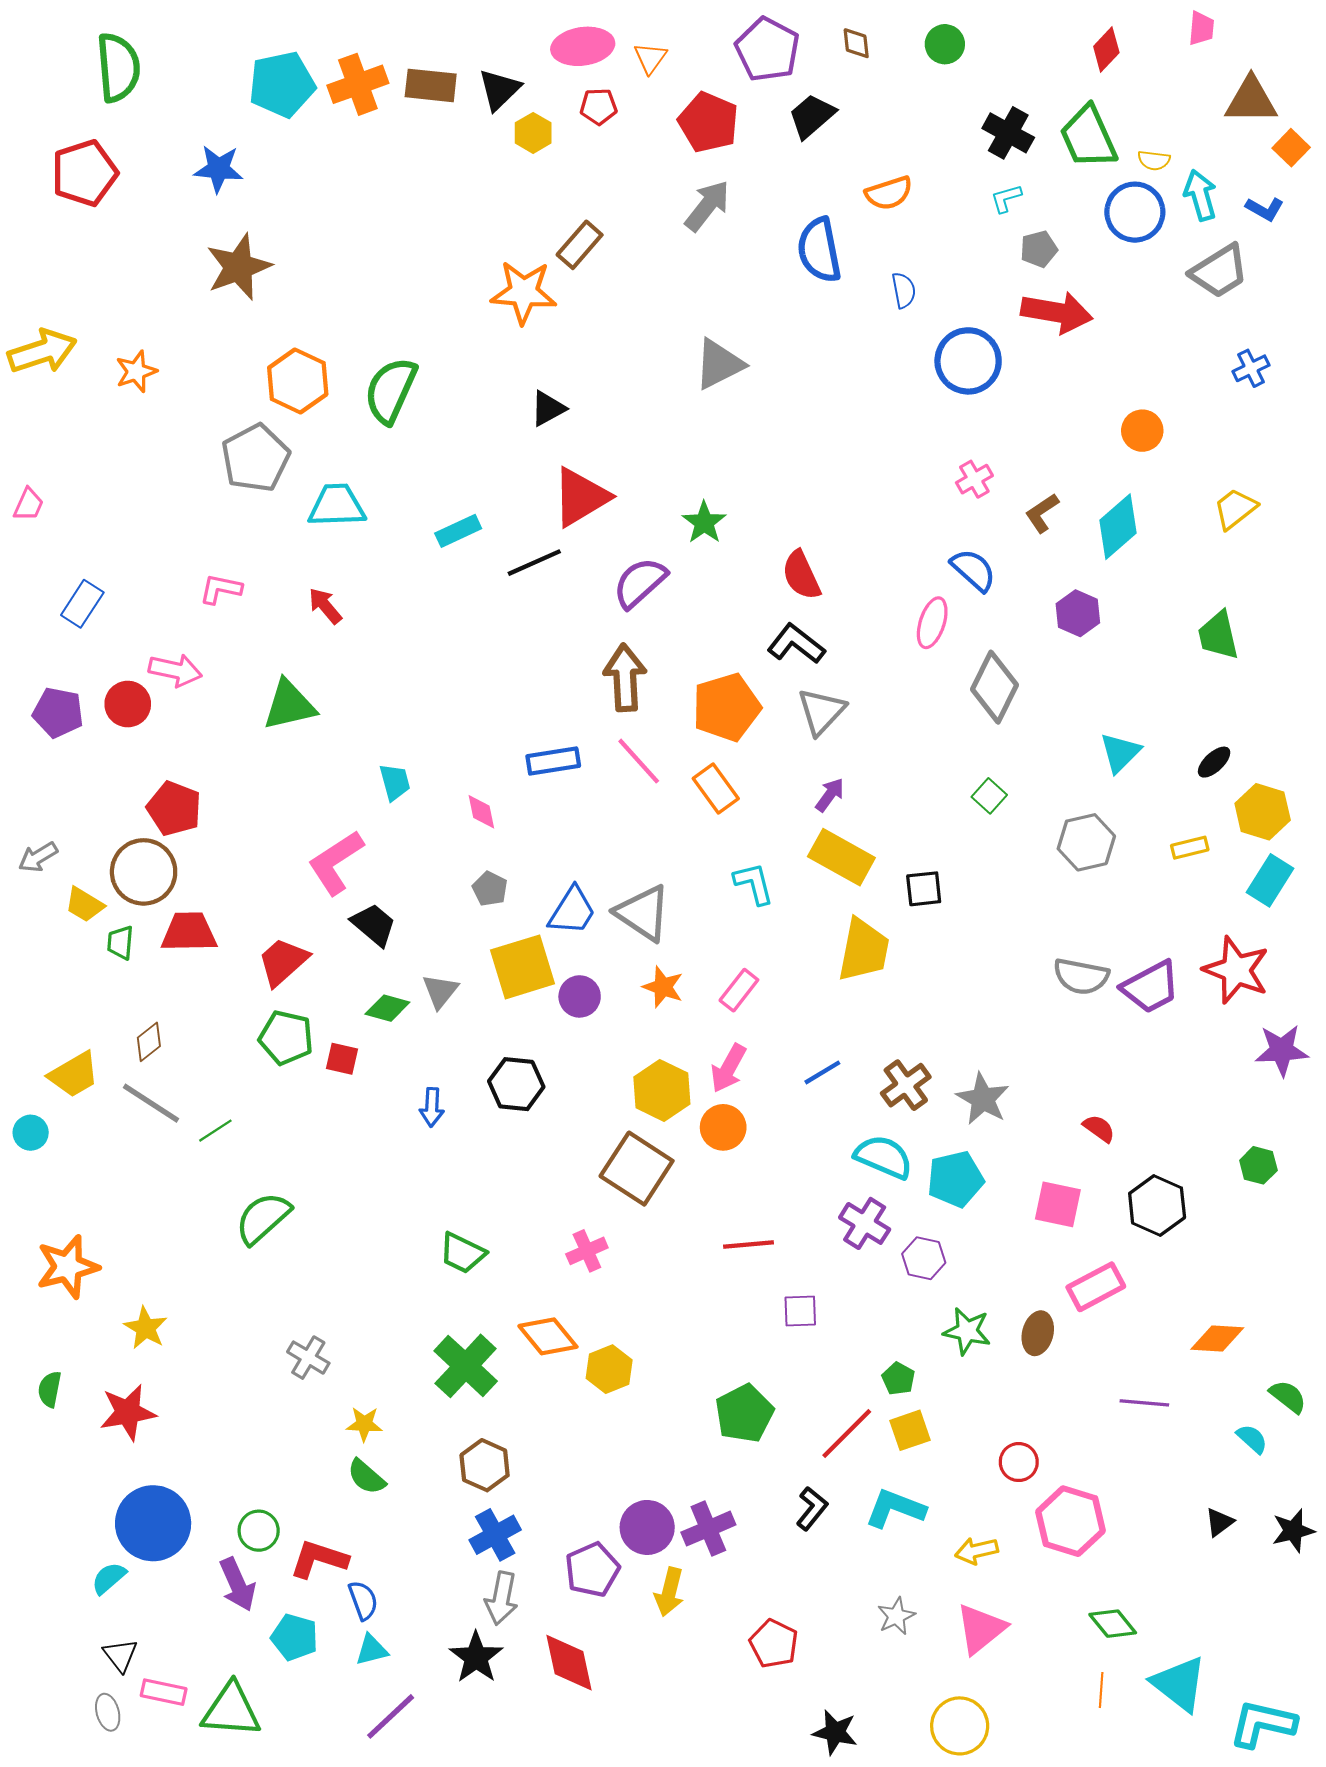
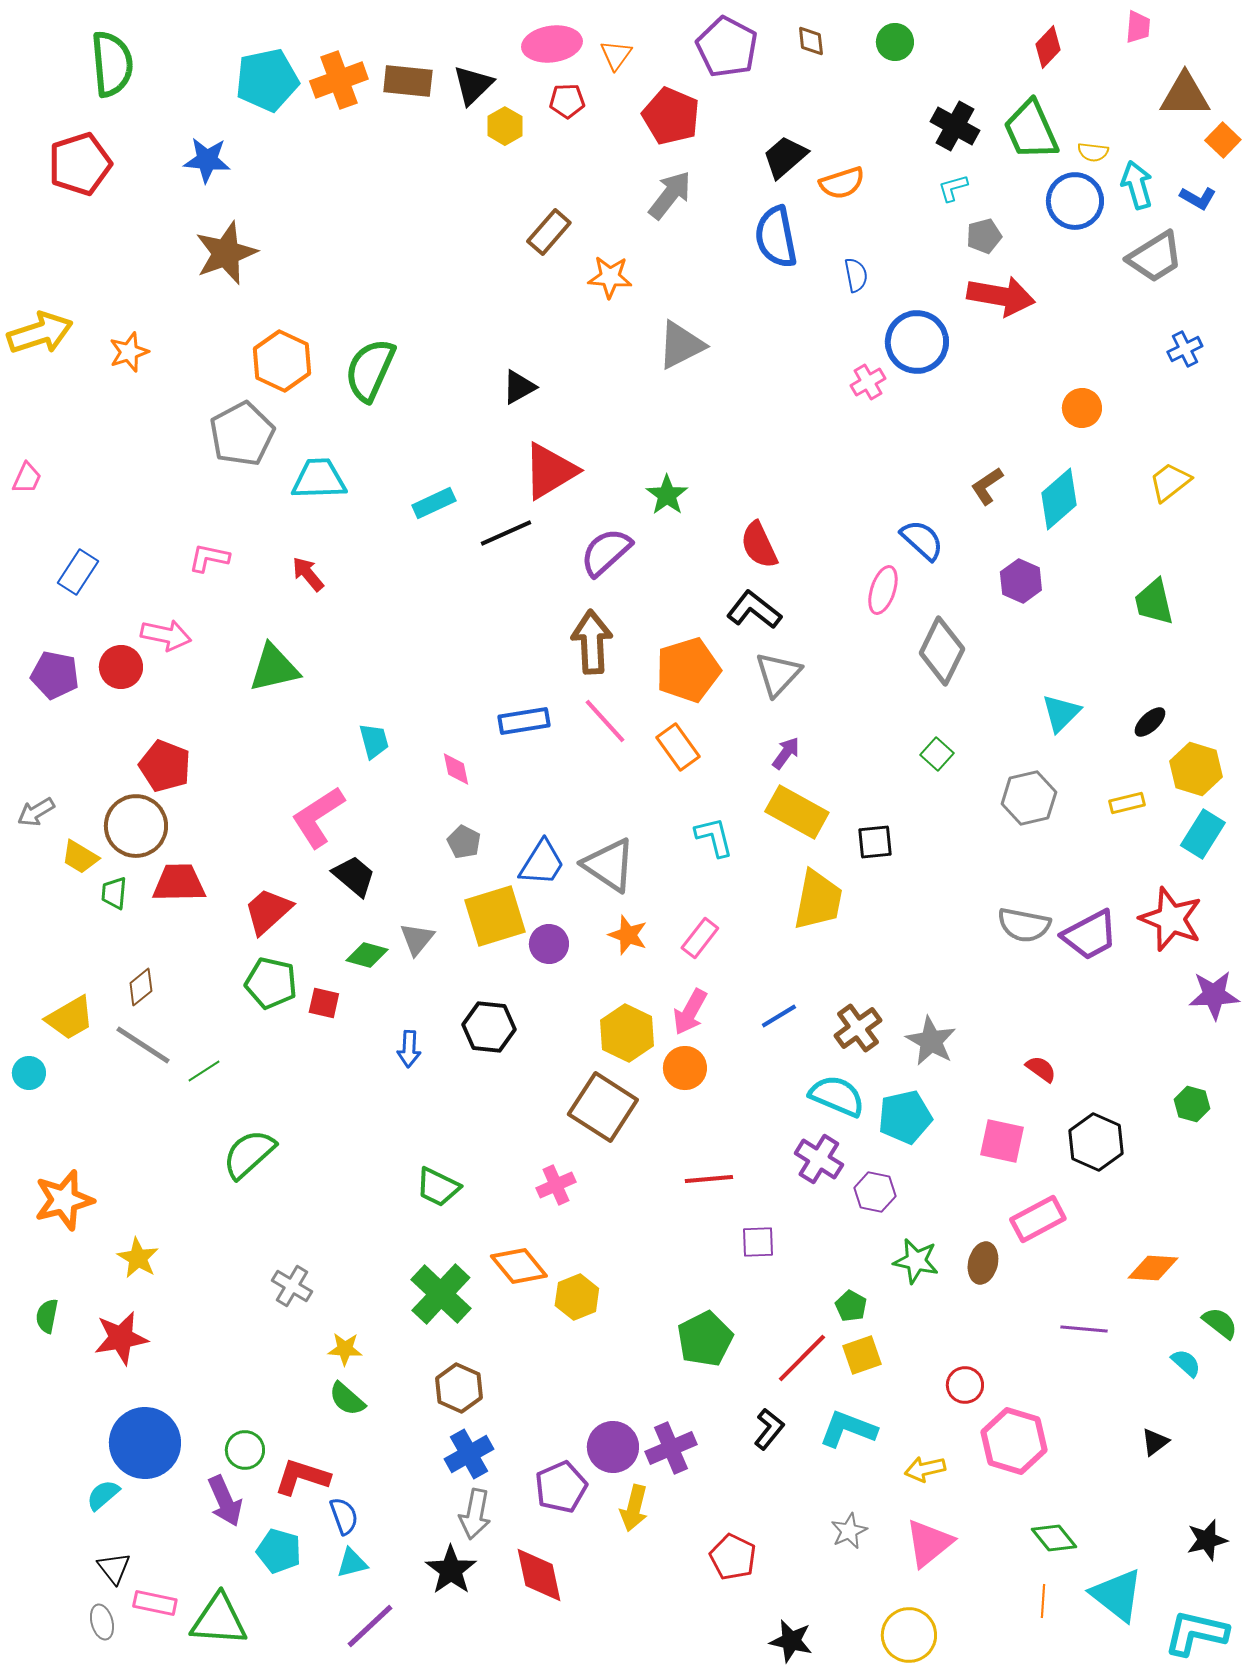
black trapezoid: (812, 116) -> (785, 157), moved
orange star: (524, 292) -> (610, 277), moved, size x0.7
pink cross: (974, 479) -> (868, 382), moved
black star: (1293, 1531) -> (1207, 1540), moved

